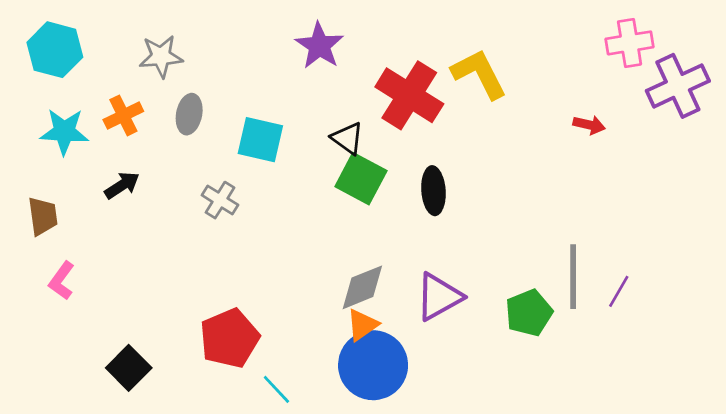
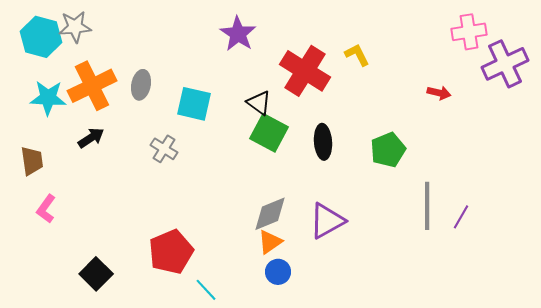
gray star: (161, 56) -> (75, 27), moved
yellow L-shape: (479, 74) -> (357, 55), size x0.6
orange cross: (123, 115) -> (92, 86), size x1.6
green pentagon: (529, 313) -> (388, 150), moved
blue circle: (373, 365) -> (278, 272), size x0.5

